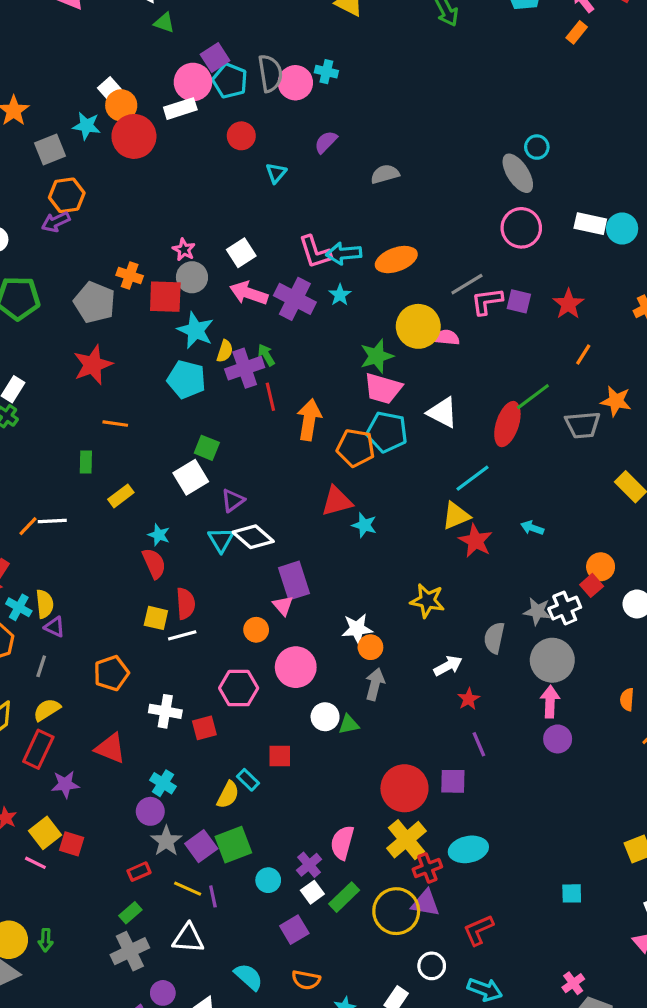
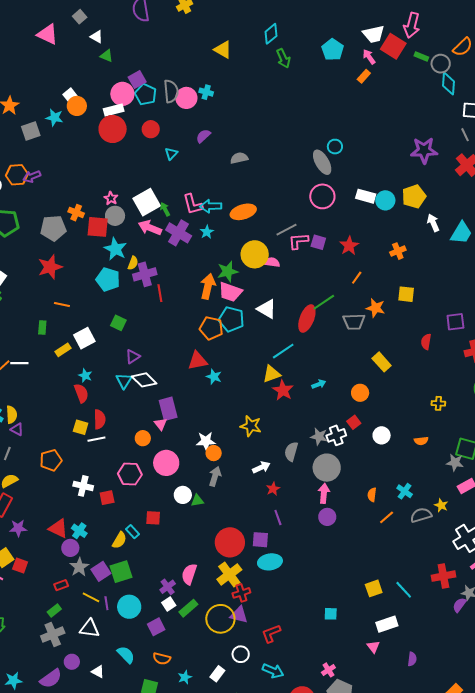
red circle: (134, 136) -> (113, 129), moved
orange hexagon: (67, 195) -> (17, 175), moved
white square: (241, 253) -> (147, 202), size x1.5
gray pentagon: (95, 302) -> (53, 228), turned -30
green arrow: (266, 355) -> (165, 209), moved
orange arrow: (309, 420) -> (208, 286), moved
white square: (191, 477) -> (84, 338), moved
cyan arrow: (532, 528) -> (319, 384), turned 136
orange circle: (601, 567) -> (360, 393), moved
red triangle: (110, 748) -> (58, 528), moved
cyan ellipse: (468, 849) -> (270, 562), moved
cyan circle: (268, 880) -> (129, 607), moved, size x1.5

